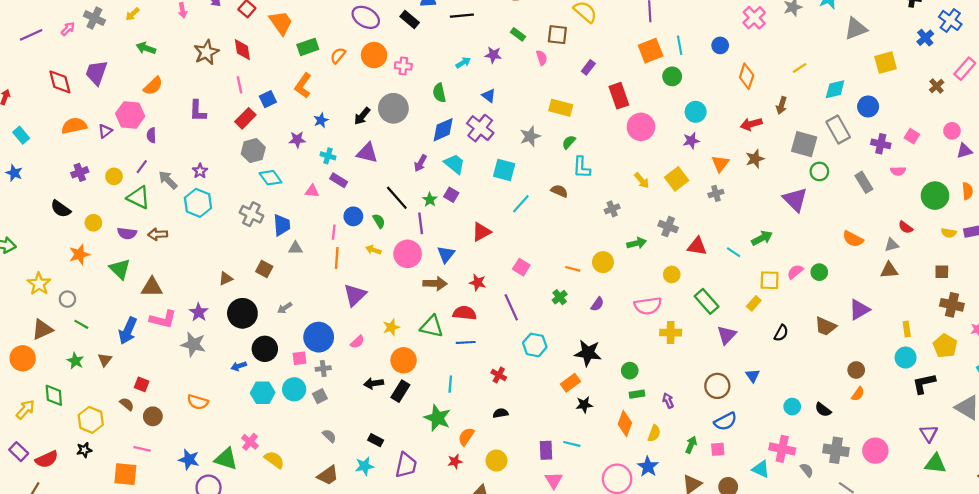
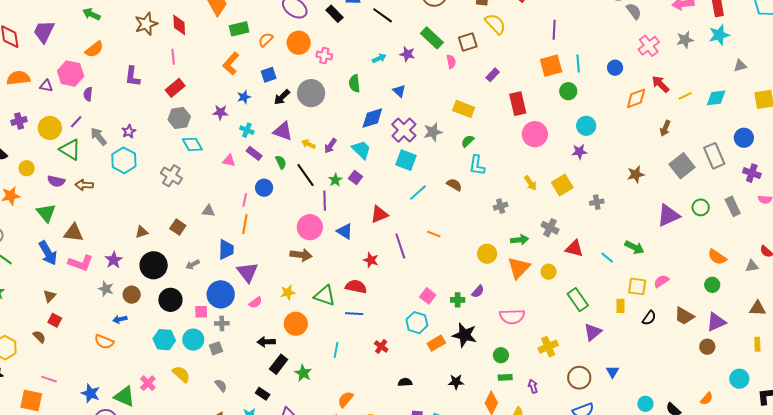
black line: (462, 16) -> (383, 15), turned 35
gray triangle: (856, 29) -> (740, 66), size x0.6
green rectangle: (518, 34) -> (432, 38), size x1.6
brown square: (557, 35) -> (468, 42), turned -30
orange diamond: (747, 76) -> (636, 98), turned 45
cyan diamond: (835, 89) -> (716, 98), moved
blue square: (268, 99) -> (269, 75), moved
red arrow: (751, 124) -> (661, 84), moved, turned 54
purple cross: (480, 128) -> (404, 130), moved
blue diamond: (443, 130) -> (372, 118), moved
purple triangle: (105, 131) -> (46, 86), turned 40
gray square: (804, 144) -> (682, 166), turned 30
orange triangle: (720, 164) -> (519, 268), moved, size x1.4
green circle: (819, 171) -> (701, 207), moved
yellow circle: (114, 176) -> (50, 128), size x1.5
purple triangle: (795, 200) -> (668, 215), turned 45
green semicircle: (379, 221) -> (281, 162), moved
blue trapezoid: (282, 225) -> (226, 250), moved
green arrow: (762, 238) -> (634, 247), turned 48
yellow arrow: (373, 250) -> (308, 144), moved
blue triangle: (446, 254) -> (345, 231), turned -42
pink square: (521, 267) -> (428, 296), moved
orange line: (573, 269) -> (434, 234), moved
brown triangle: (889, 270) -> (758, 308), moved
green circle: (819, 272) -> (712, 285), moved
brown arrow: (435, 284) -> (301, 255), moved
purple triangle: (355, 295) -> (247, 272), moved, turned -30
green cross: (560, 297) -> (458, 300), moved, turned 32
yellow rectangle: (754, 303) -> (621, 306), turned -48
pink semicircle: (648, 306) -> (512, 317), moved
purple line: (511, 307) -> (400, 246), moved
brown trapezoid: (826, 326) -> (684, 316), moved
blue arrow: (128, 331) -> (48, 253), moved, turned -60
yellow cross: (671, 333) -> (548, 347), moved, turned -30
black semicircle: (781, 333) -> (649, 318), moved
gray star: (193, 344) -> (106, 289), size x0.7
cyan circle: (906, 358) -> (739, 379), moved
brown triangle: (105, 360) -> (50, 296), moved
blue arrow: (239, 366) -> (120, 319), moved
brown circle: (856, 370) -> (707, 347), moved
orange rectangle: (570, 383) -> (436, 343), moved
black rectangle: (400, 391) -> (279, 364), moved
black semicircle: (501, 413) -> (405, 382), moved
brown circle: (153, 416) -> (132, 295), moved
green star: (437, 418) -> (303, 373), moved, size x0.7
yellow semicircle: (274, 460) -> (181, 374), moved

